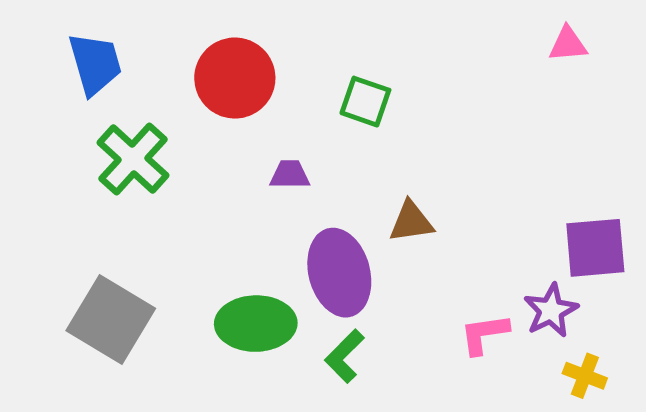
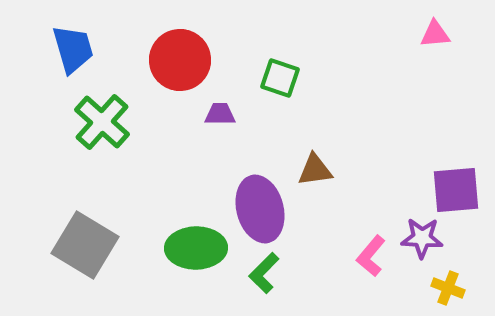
purple trapezoid: (290, 175) -> (220, 114), moved
purple star: (551, 310) -> (422, 238), turned 30
pink L-shape: (484, 334) -> (371, 256), turned -42

